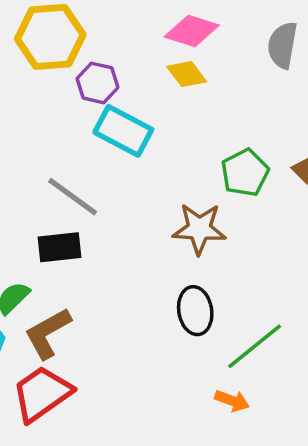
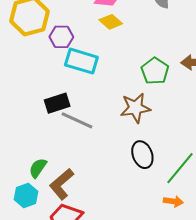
gray line: (73, 197) -> (77, 120), moved
black rectangle: (59, 247) -> (57, 103), moved

